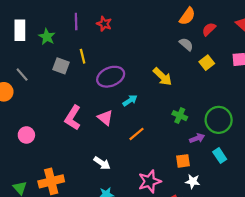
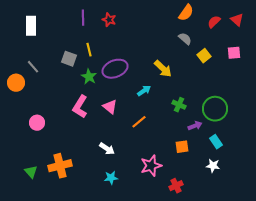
red semicircle: (209, 29) -> (214, 22), moved
green star: (47, 37) -> (89, 77), moved
cyan arrow: (130, 100) -> (144, 91), moved
white star: (193, 181) -> (213, 166), moved

